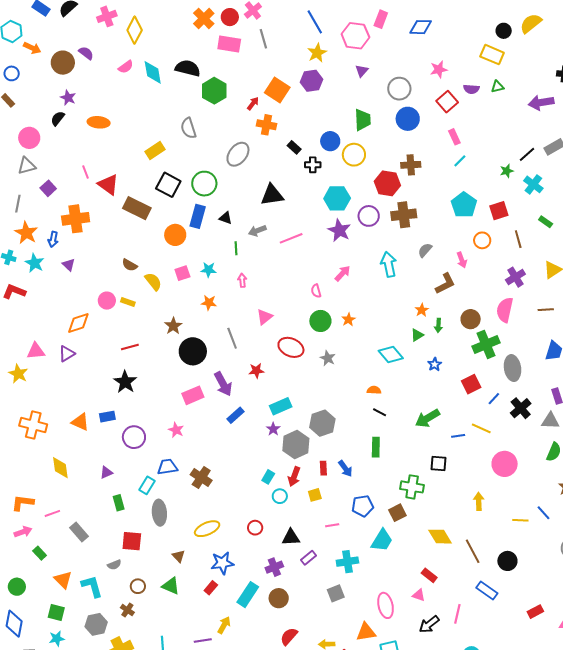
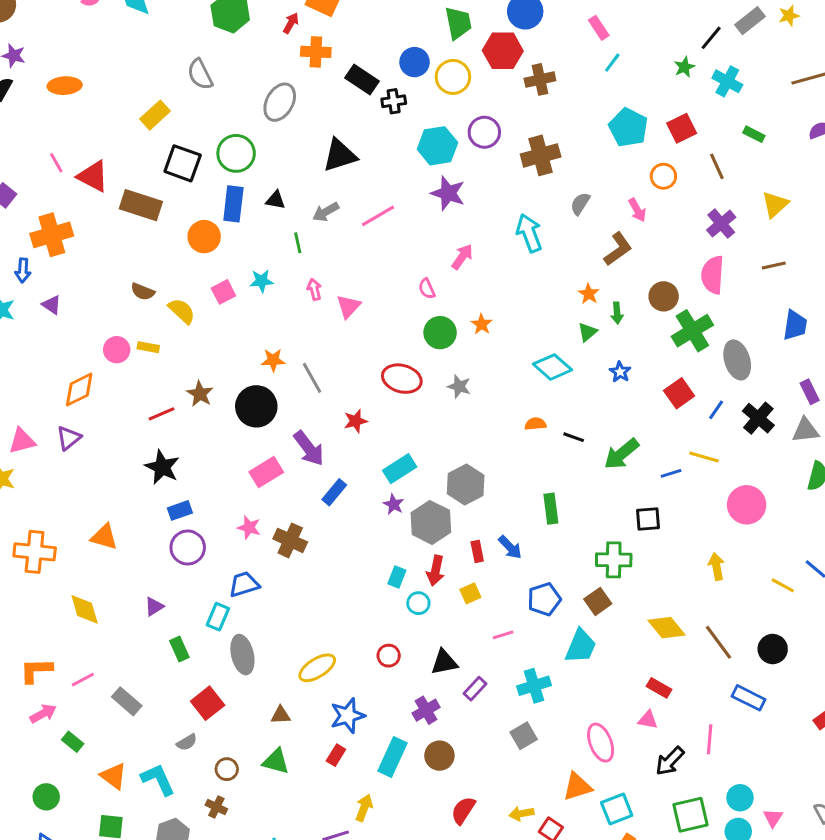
black rectangle: (294, 147) -> (362, 79), size x1.5
red hexagon: (387, 183) -> (503, 51), moved
purple circle: (369, 216) -> (484, 132), moved
orange star: (209, 303) -> (273, 360), moved
pink triangle: (265, 317) -> (348, 306), moved
brown star: (173, 326) -> (200, 394), moved
black line: (380, 412) -> (574, 437), moved
blue rectangle: (107, 417) -> (180, 510), moved
brown cross: (201, 478) -> (290, 540), moved
yellow line: (520, 520) -> (783, 585), turned 35
red square: (132, 541) -> (208, 703), turned -35
brown triangle: (179, 556) -> (281, 715), turned -40

